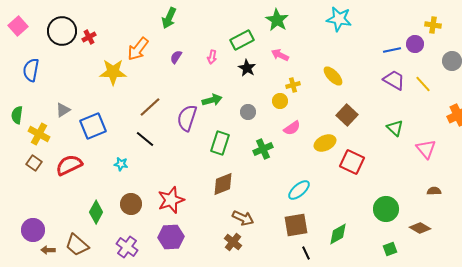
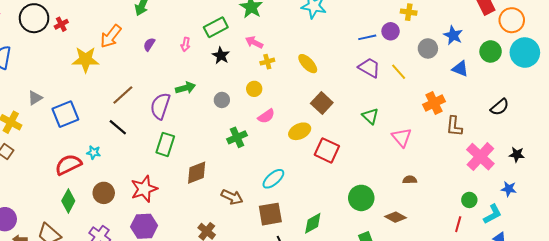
yellow cross: (293, 85) -> (267, 62), moved
green rectangle: (220, 143) -> (165, 144), moved
red semicircle: (69, 165) -> (68, 165), moved
brown arrow: (243, 218) -> (232, 197), moved

